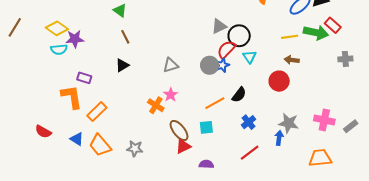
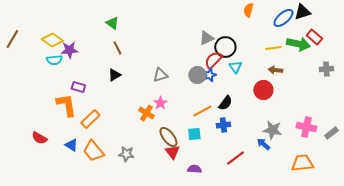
blue cross: (249, 122) -> (223, 125), moved, turned 32
blue arrow: (279, 138) -> (263, 144), turned -56
red triangle: (183, 146) -> (172, 152), turned -42

